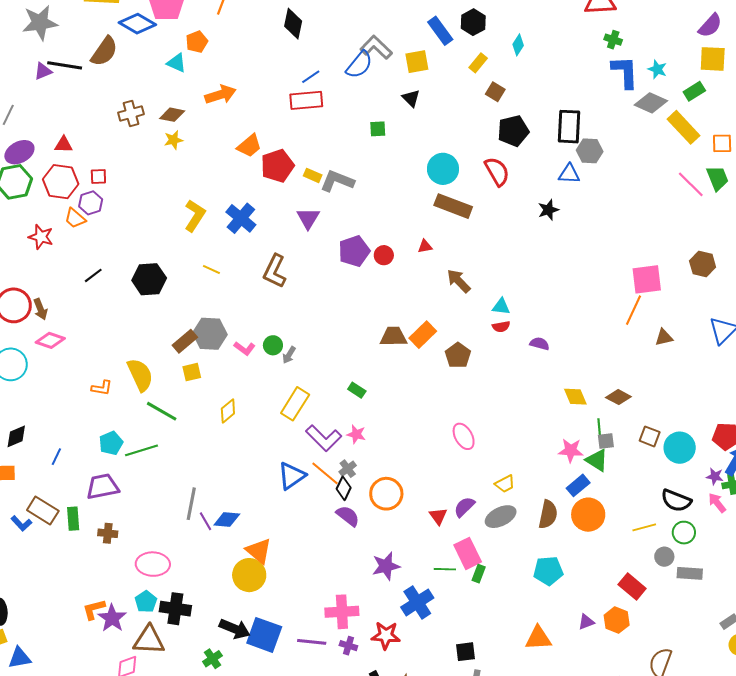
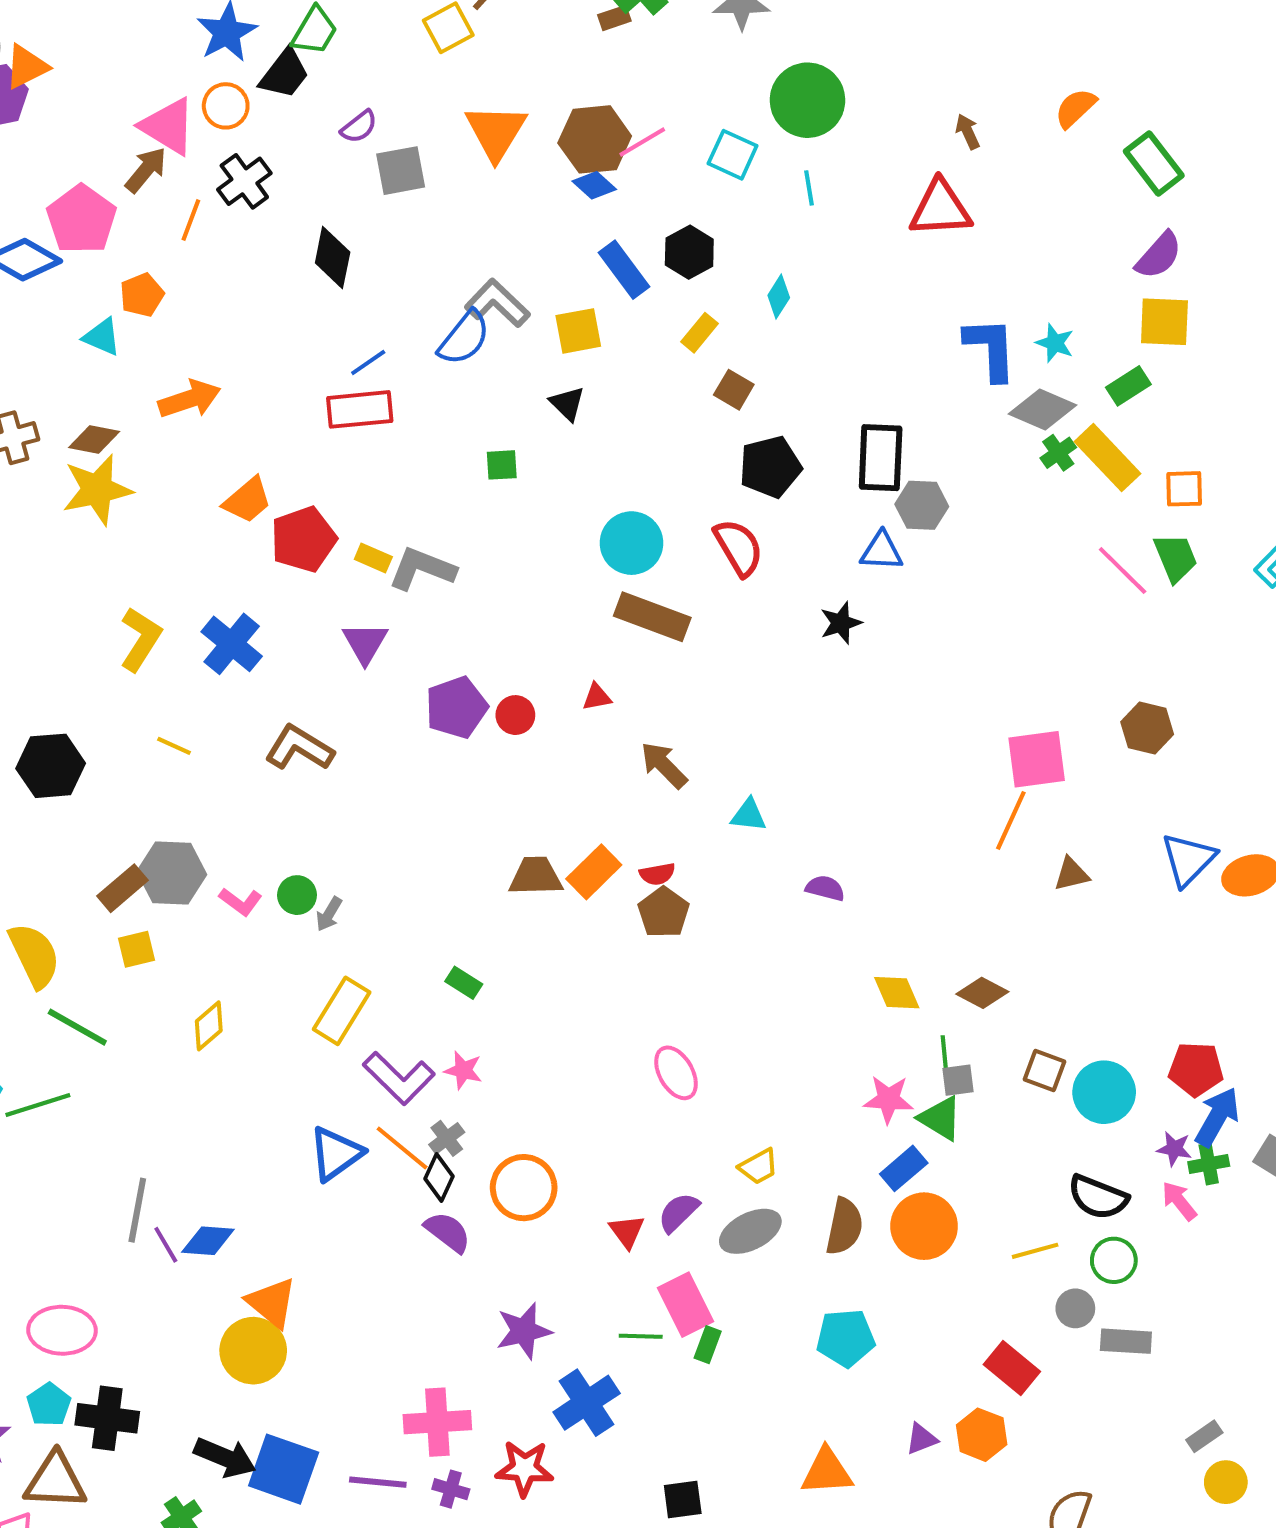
green cross: (613, 40) -> (1058, 453), moved, turned 36
yellow star: (174, 140) -> (97, 490), size x1.8
brown L-shape: (275, 271) -> (299, 748), turned 96
red semicircle: (501, 327) -> (657, 874), moved

